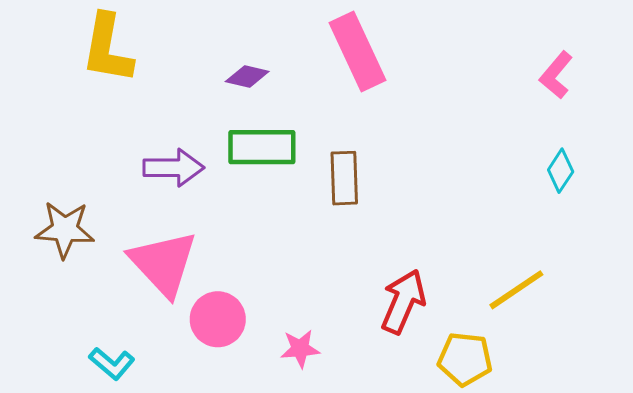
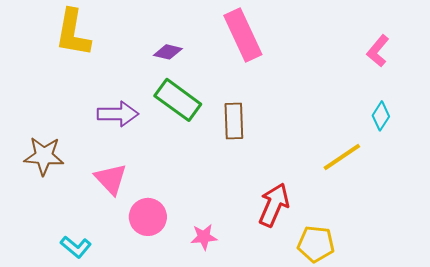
green rectangle: (262, 147) -> (178, 100), turned 36
pink triangle: (163, 263) -> (111, 179), size x0.7
yellow line: (516, 290) -> (342, 157), moved

